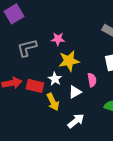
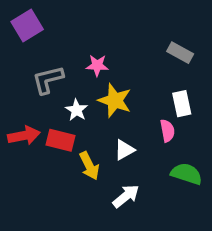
yellow star: (69, 61) -> (115, 100), turned 30
white star: (55, 79) -> (77, 110), moved
pink semicircle: (92, 80) -> (167, 131), moved

